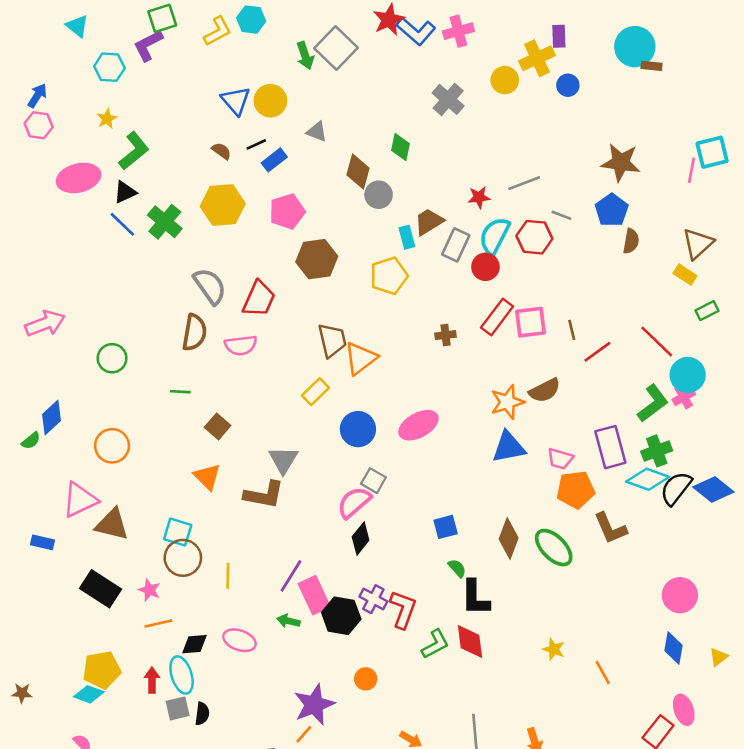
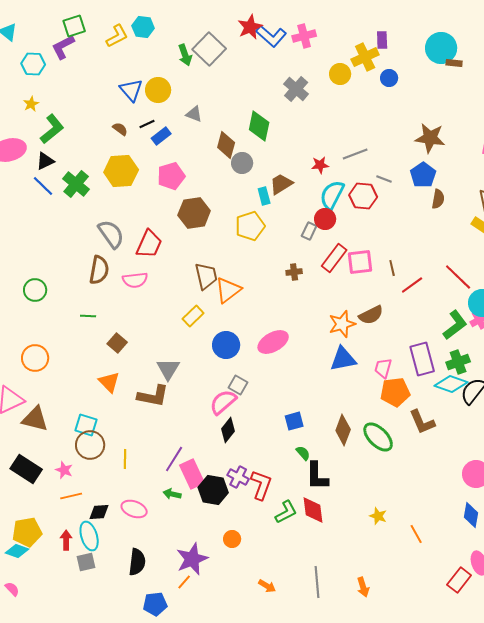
green diamond: (400, 147) -> (259, 126), size x1.4
gray rectangle: (456, 245) -> (309, 231), moved, size x0.7
pink trapezoid: (560, 459) -> (383, 368), turned 90
black semicircle: (202, 714) -> (137, 562), moved, size x1.5

